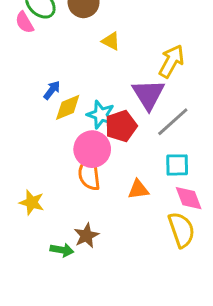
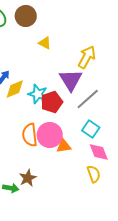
pink circle: (92, 149) -> (50, 135), moved
cyan square: (177, 165) -> (91, 129), turned 36
yellow semicircle: (181, 230) -> (94, 174), size x0.7

